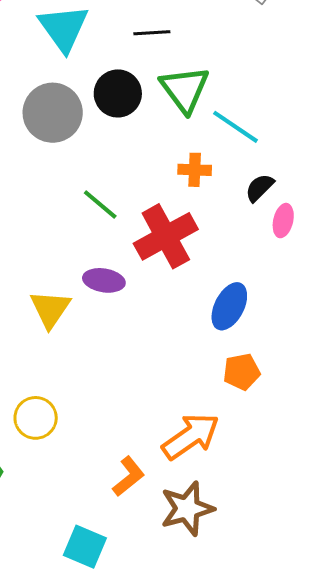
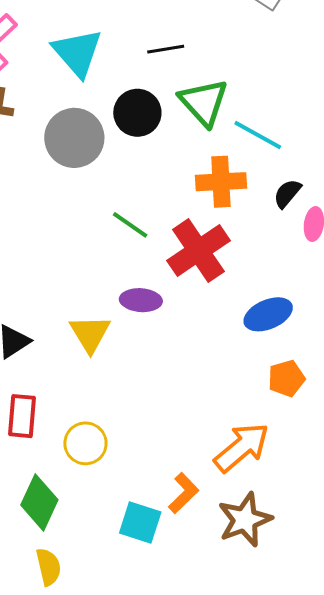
orange cross: (195, 170) -> (221, 182), size x1.5
blue ellipse: (229, 306) -> (268, 314), turned 45
cyan square: (85, 547) -> (140, 522), moved

